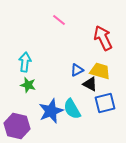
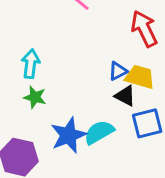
blue triangle: (77, 70) -> (118, 71), moved
cyan semicircle: (72, 109) -> (99, 132), turned 90

